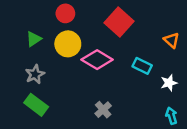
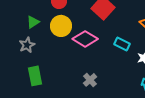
gray star: (35, 74) -> (27, 45), moved
green rectangle: (36, 105) -> (35, 76), turned 42

